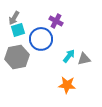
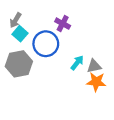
cyan square: (18, 30) -> (20, 34), turned -32
orange star: (67, 85) -> (96, 82), moved

